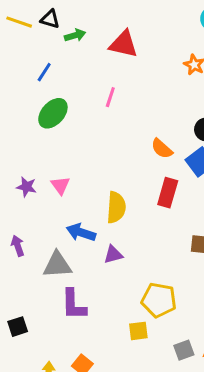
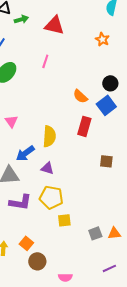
blue arrow: (81, 232) -> (25, 153), turned -54
purple triangle: (113, 254) -> (47, 168), turned 32
yellow pentagon: (159, 300) -> (51, 197), moved
purple L-shape: (74, 305) -> (20, 202), turned -80

